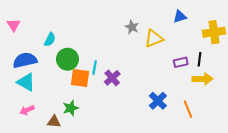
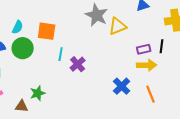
gray star: (132, 27) -> (97, 15), size x1.6
green circle: (68, 59) -> (23, 48), moved
orange square: (80, 78) -> (47, 31), moved
yellow arrow: (203, 79) -> (147, 65), moved

